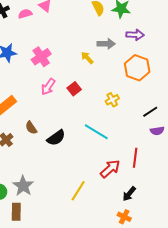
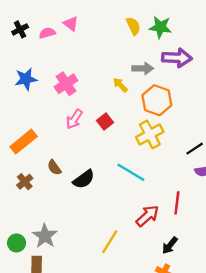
purple arrow: (135, 35) -> (177, 58), size x1.4
orange hexagon: (137, 68) -> (157, 100), moved
yellow cross: (112, 100) -> (150, 134), size x1.6

